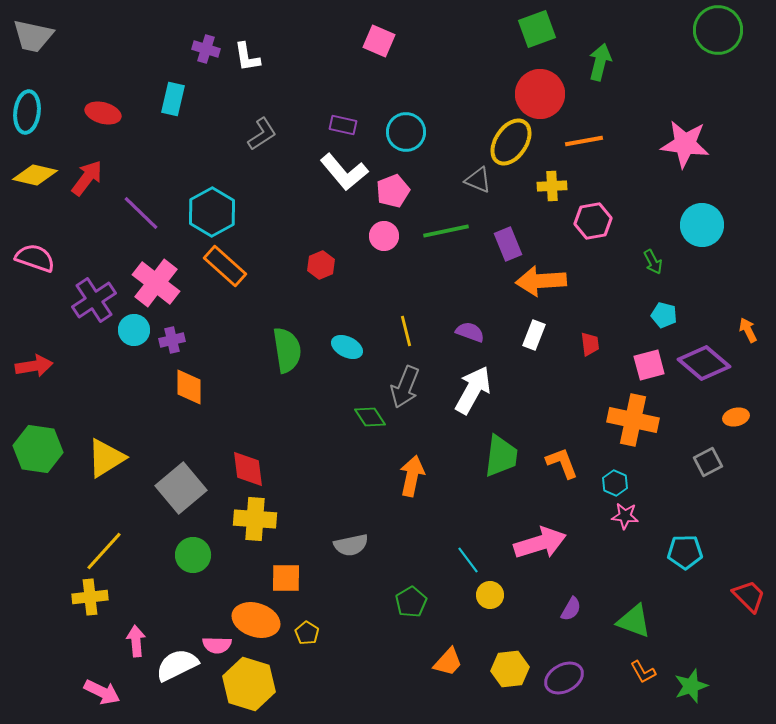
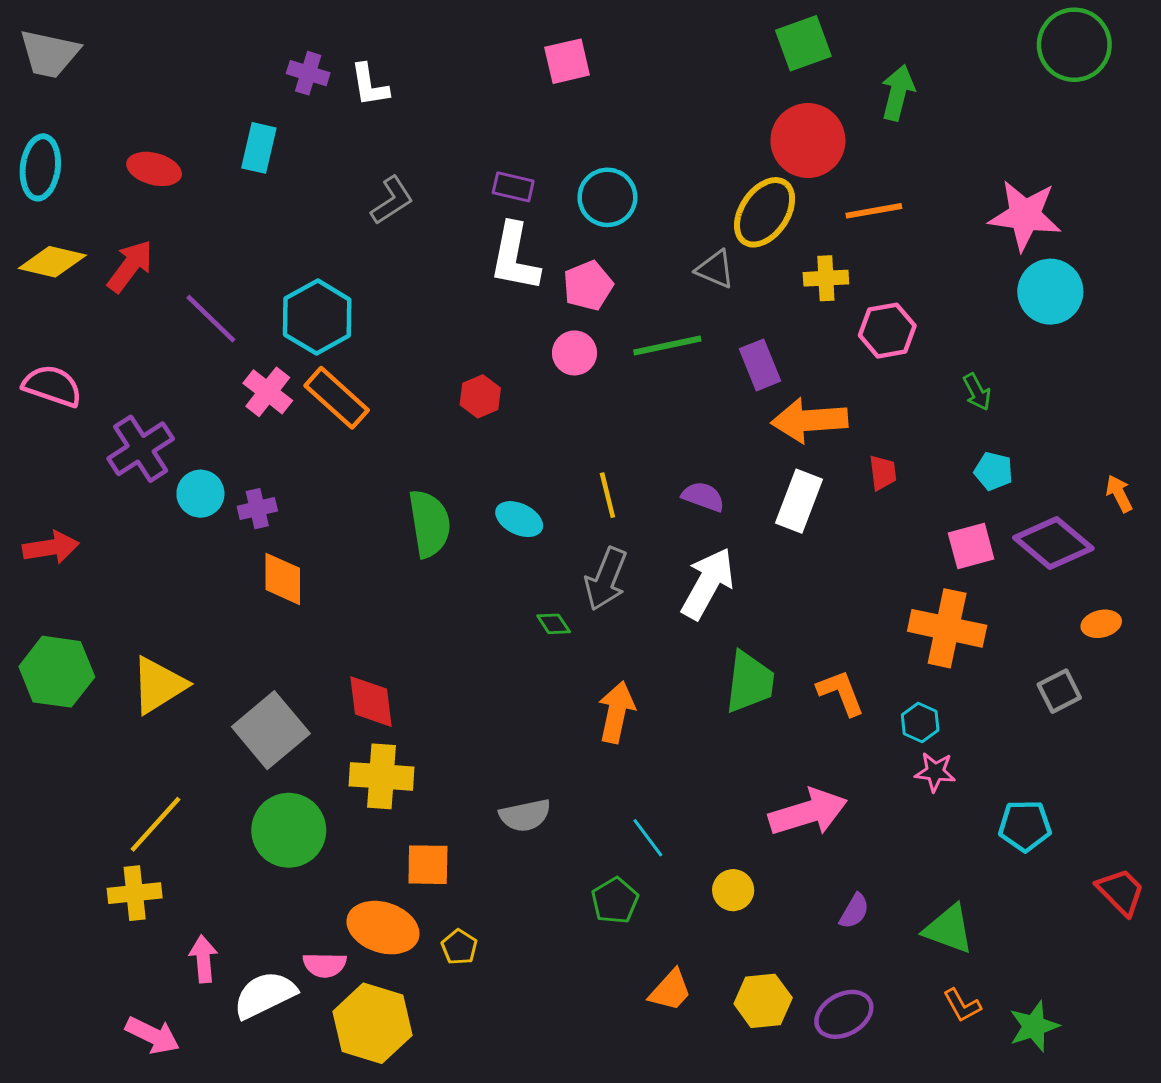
pink square: (379, 41) -> (567, 61), turned -36
white L-shape: (344, 172) -> (515, 257), turned 51
cyan circle: (702, 225) -> (1050, 292), moved
pink cross: (156, 283) -> (268, 392), moved, size x0.7
white rectangle: (534, 335) -> (799, 501), size x1.4
red trapezoid: (590, 344) -> (883, 473), moved
green diamond: (370, 417) -> (554, 624), size x0.7
green circle: (193, 555) -> (289, 830), size x1.4
cyan line: (468, 560) -> (648, 838), moved

